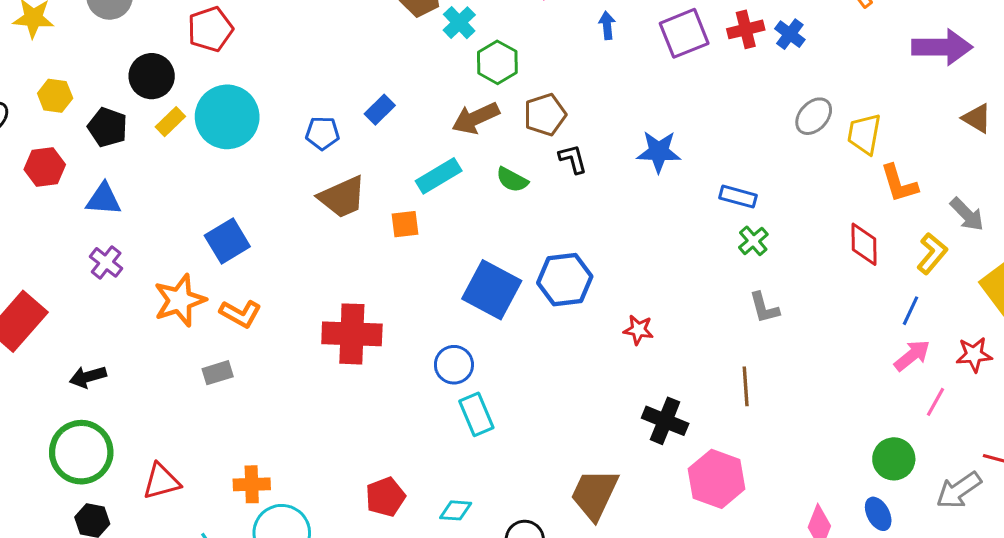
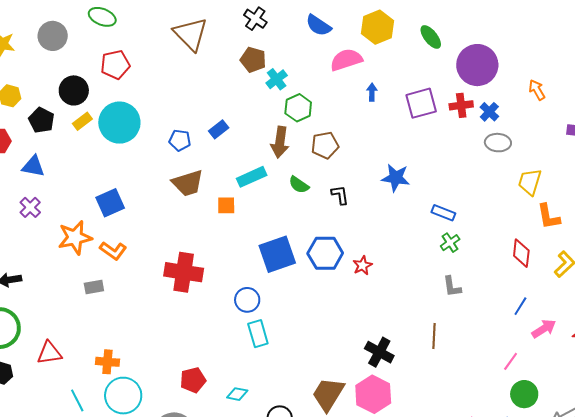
gray ellipse: (814, 116) -> (498, 143), moved, turned 45
brown arrow: (476, 118) -> (280, 142), turned -64
black L-shape: (573, 159) -> (340, 195), moved
blue square: (492, 290) -> (277, 254), turned 36
blue line: (910, 311) -> (520, 306), moved
red star: (638, 330) -> (362, 265), moved, turned 30
pink line: (936, 402) -> (511, 361), moved
pink hexagon: (717, 479) -> (373, 394), moved

